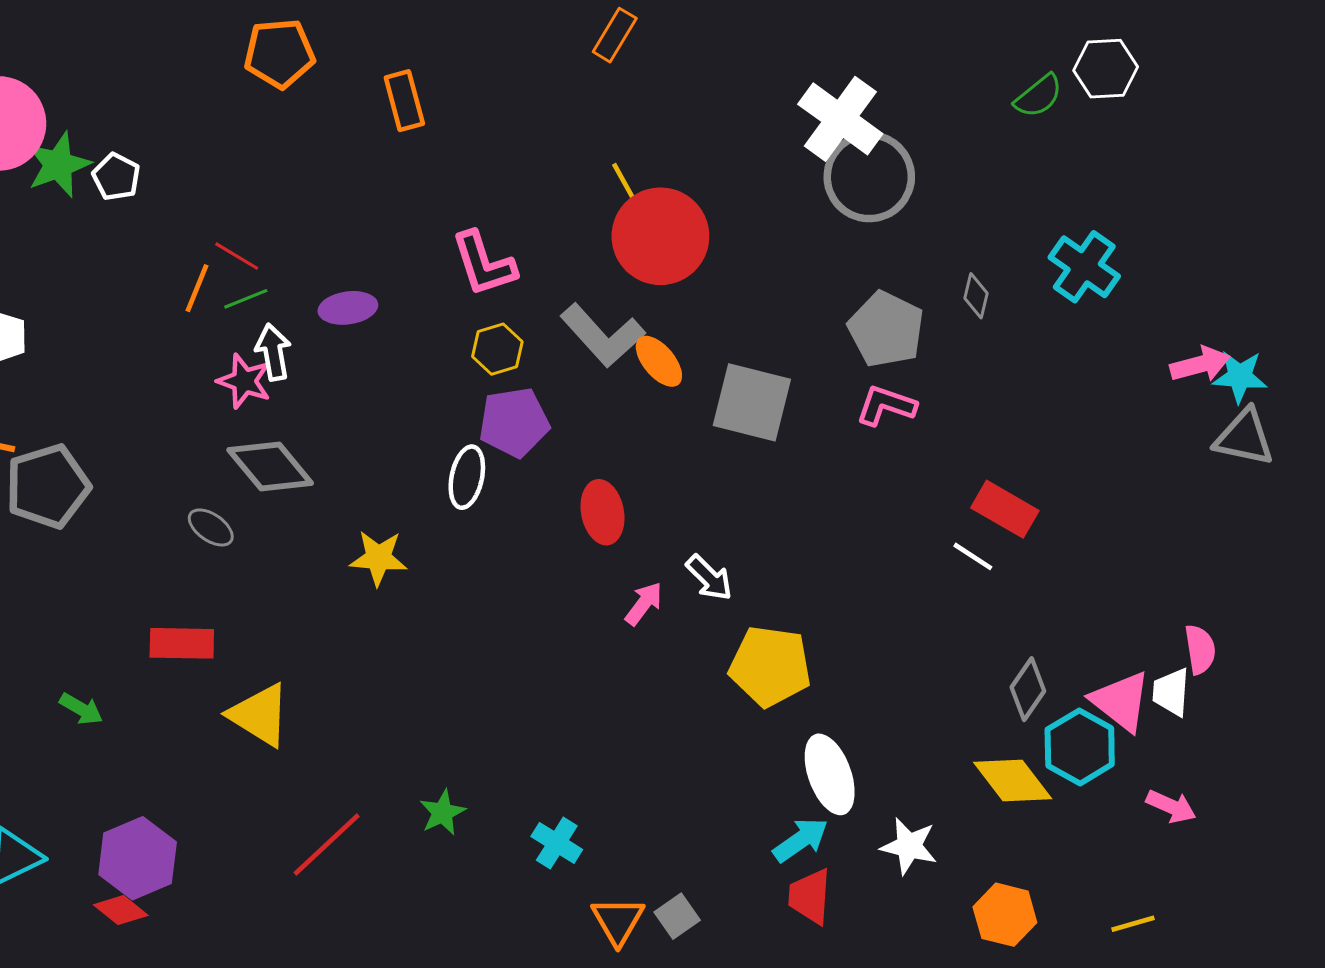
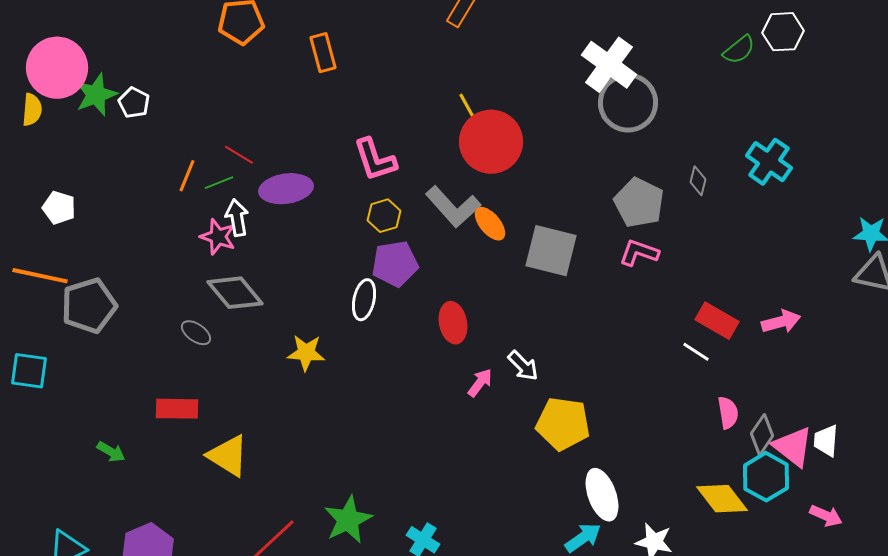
red line: (237, 256) -> (239, 155), moved
purple ellipse: (348, 308) -> (286, 189), size x1.4
pink arrow: (1200, 364) -> (781, 322), moved
pink semicircle: (1200, 649) -> (728, 413), moved
gray diamond: (1028, 689) -> (762, 435), moved
green star: (442, 813) -> (348, 520), size x1.6

